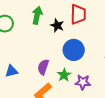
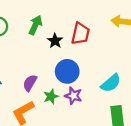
purple star: (83, 82) -> (73, 96), moved

